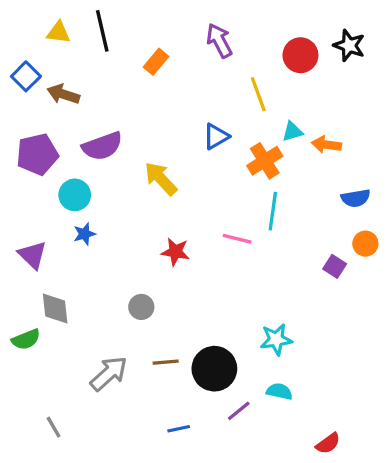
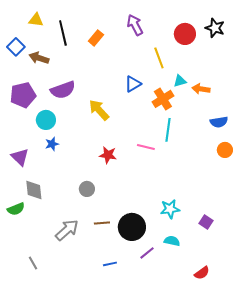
black line: (102, 31) -> (63, 33), moved
purple square: (335, 266) -> (206, 222), moved

